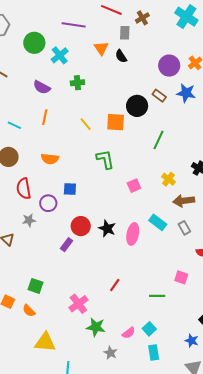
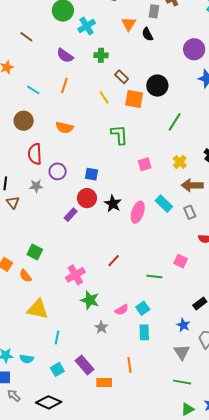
brown rectangle: (159, 96) -> (122, 77), moved
blue square: (70, 189) -> (91, 174), moved

